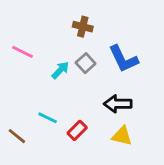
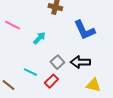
gray square: (86, 63) -> (57, 62), moved
yellow triangle: (122, 136) -> (93, 85), moved

